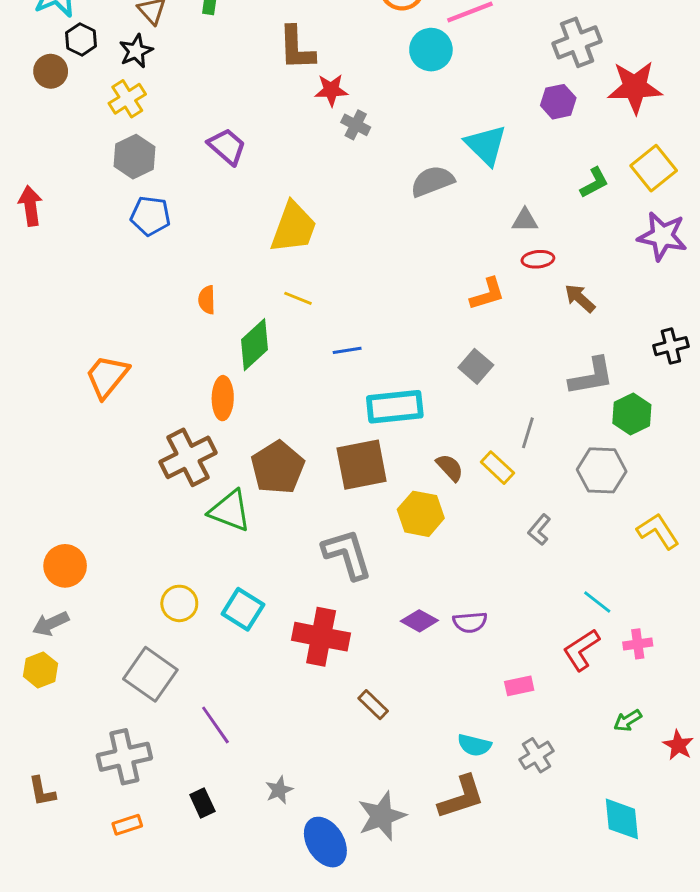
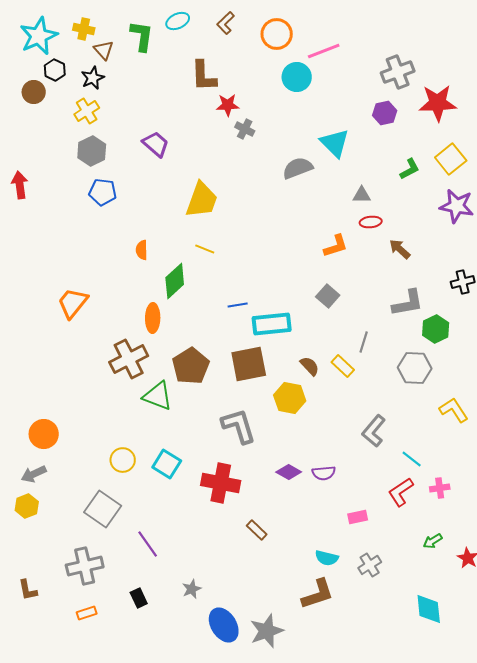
blue line: (347, 350) -> (238, 305), moved
gray L-shape: (539, 530) -> (374, 431), moved, size x1.5
gray star: (382, 816) -> (267, 631), moved

